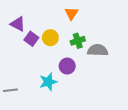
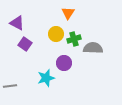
yellow circle: (50, 38) -> (56, 34), moved
purple square: (31, 39) -> (25, 44), moved

